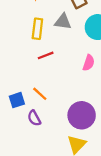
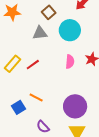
yellow rectangle: (37, 29) -> (12, 64), moved, turned 48
purple semicircle: (34, 118) -> (43, 127), moved

